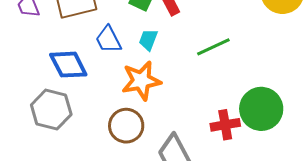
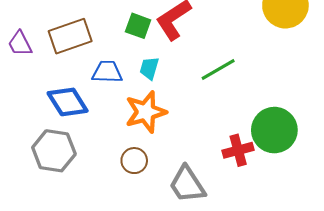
blue trapezoid: (108, 40) -> (107, 72), turned 124
brown circle: (126, 126) -> (134, 161), size x0.7

